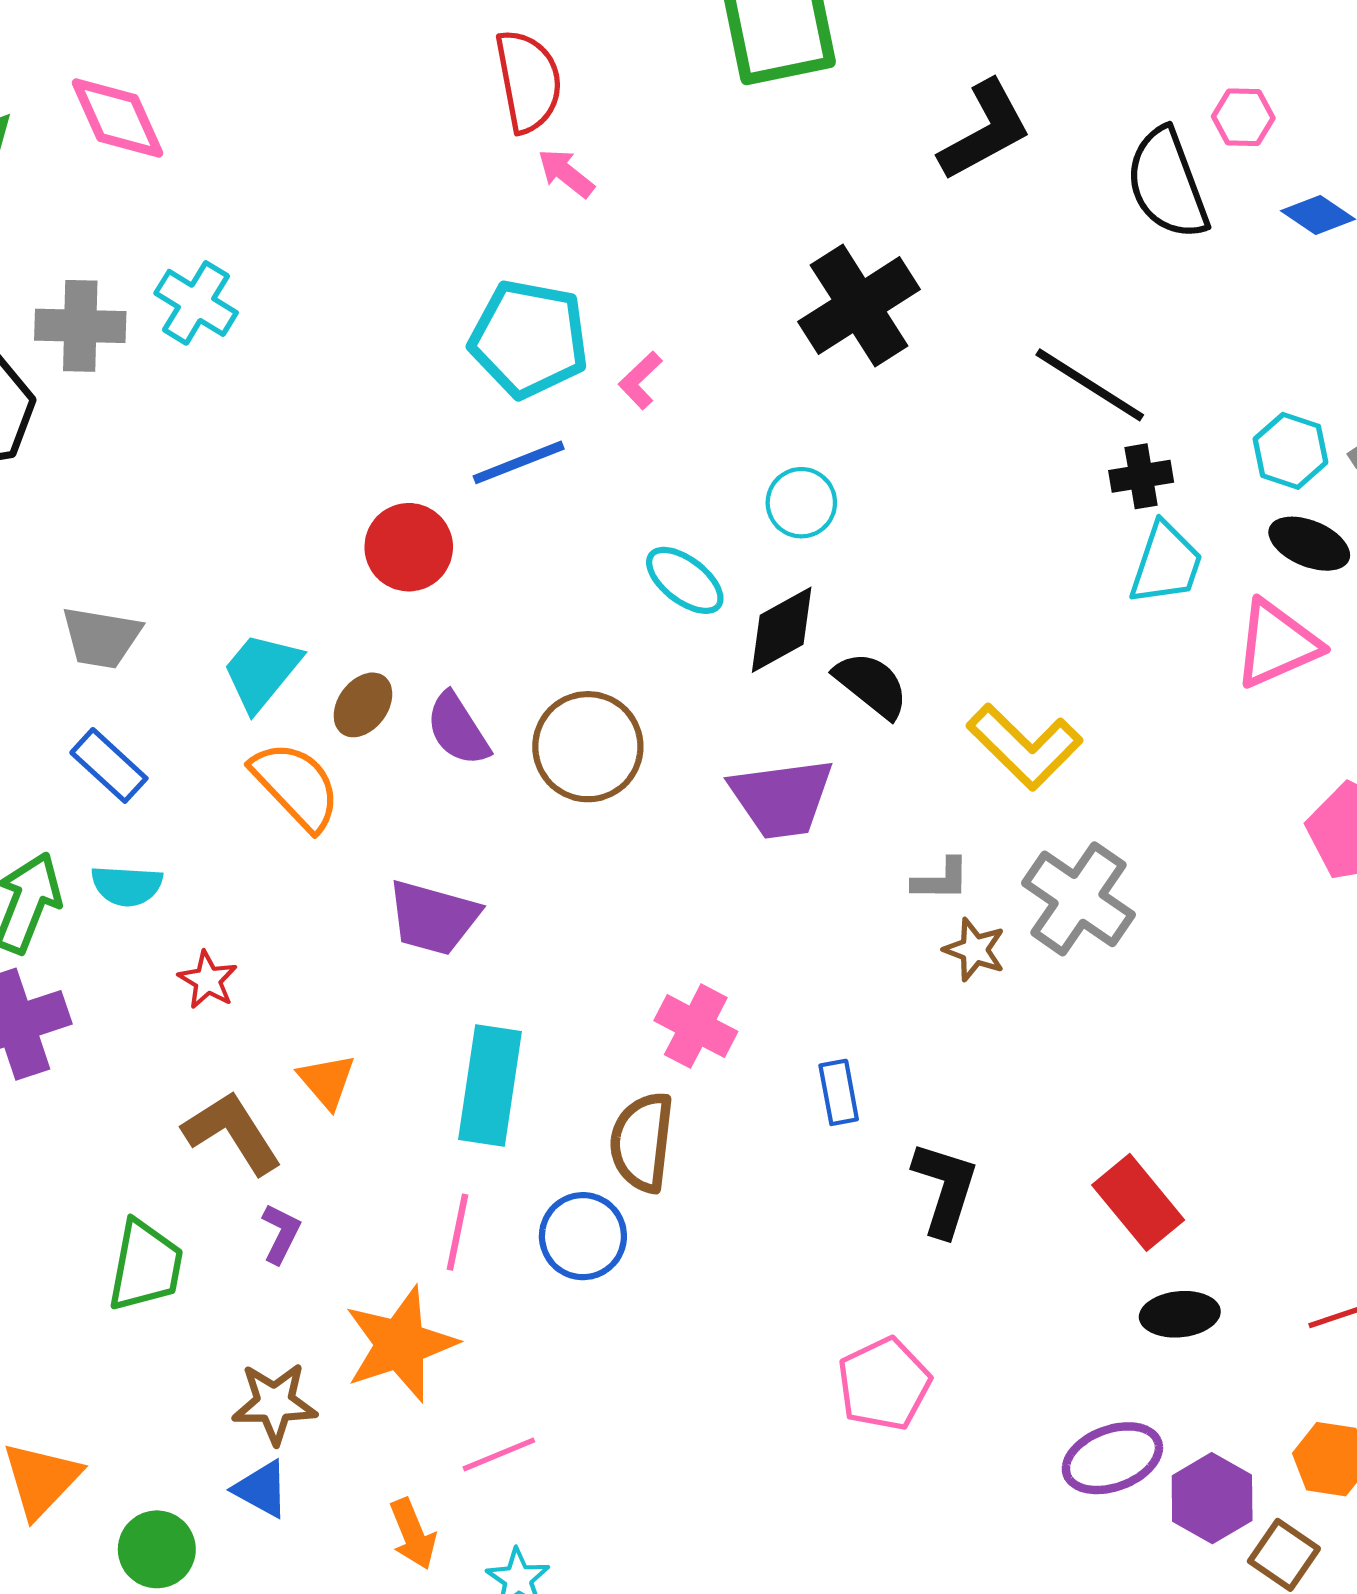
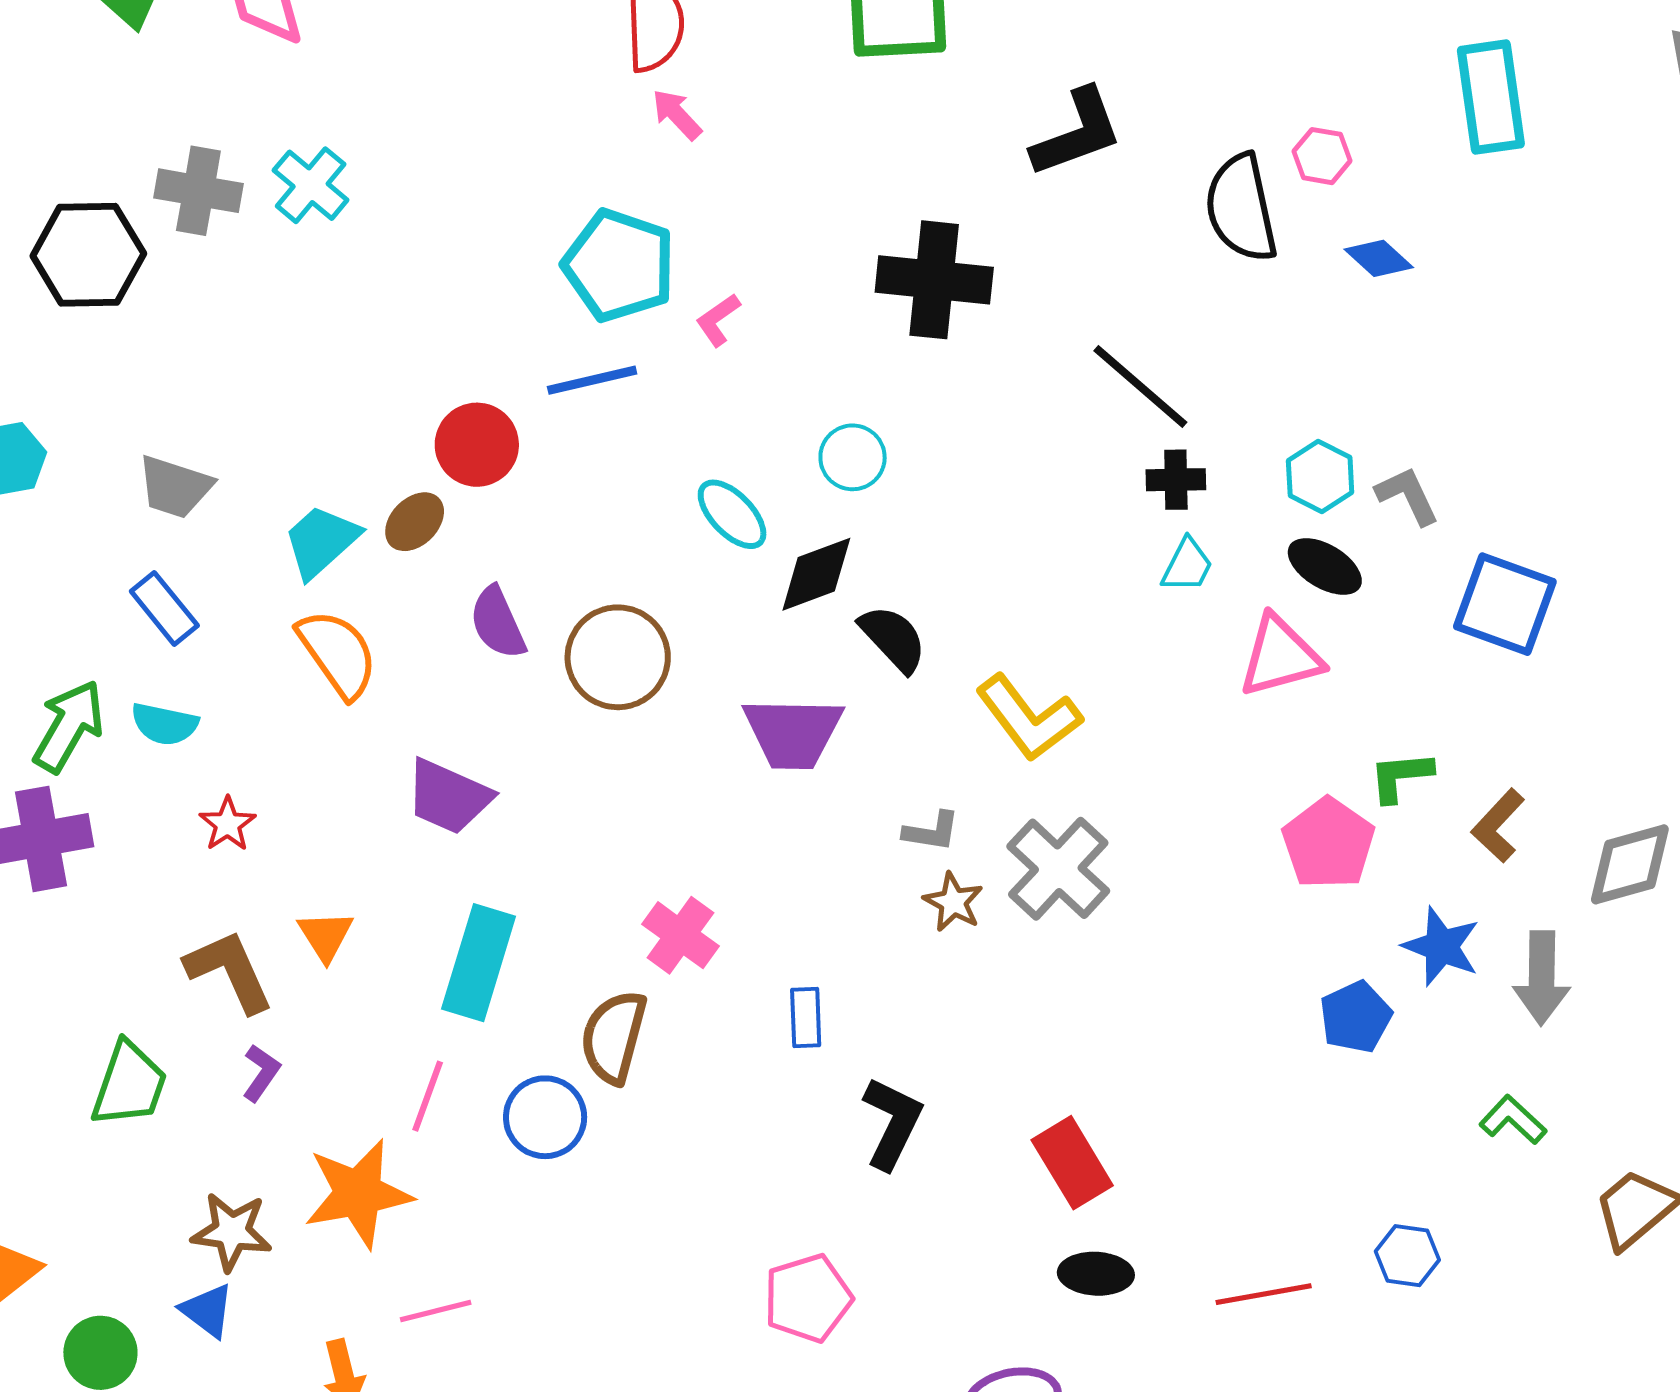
black cross: (859, 306) -> (934, 280), turned 30
cyan trapezoid: (1166, 564) -> (1187, 565), size x0.7
brown ellipse: (363, 705) -> (415, 522), moved

